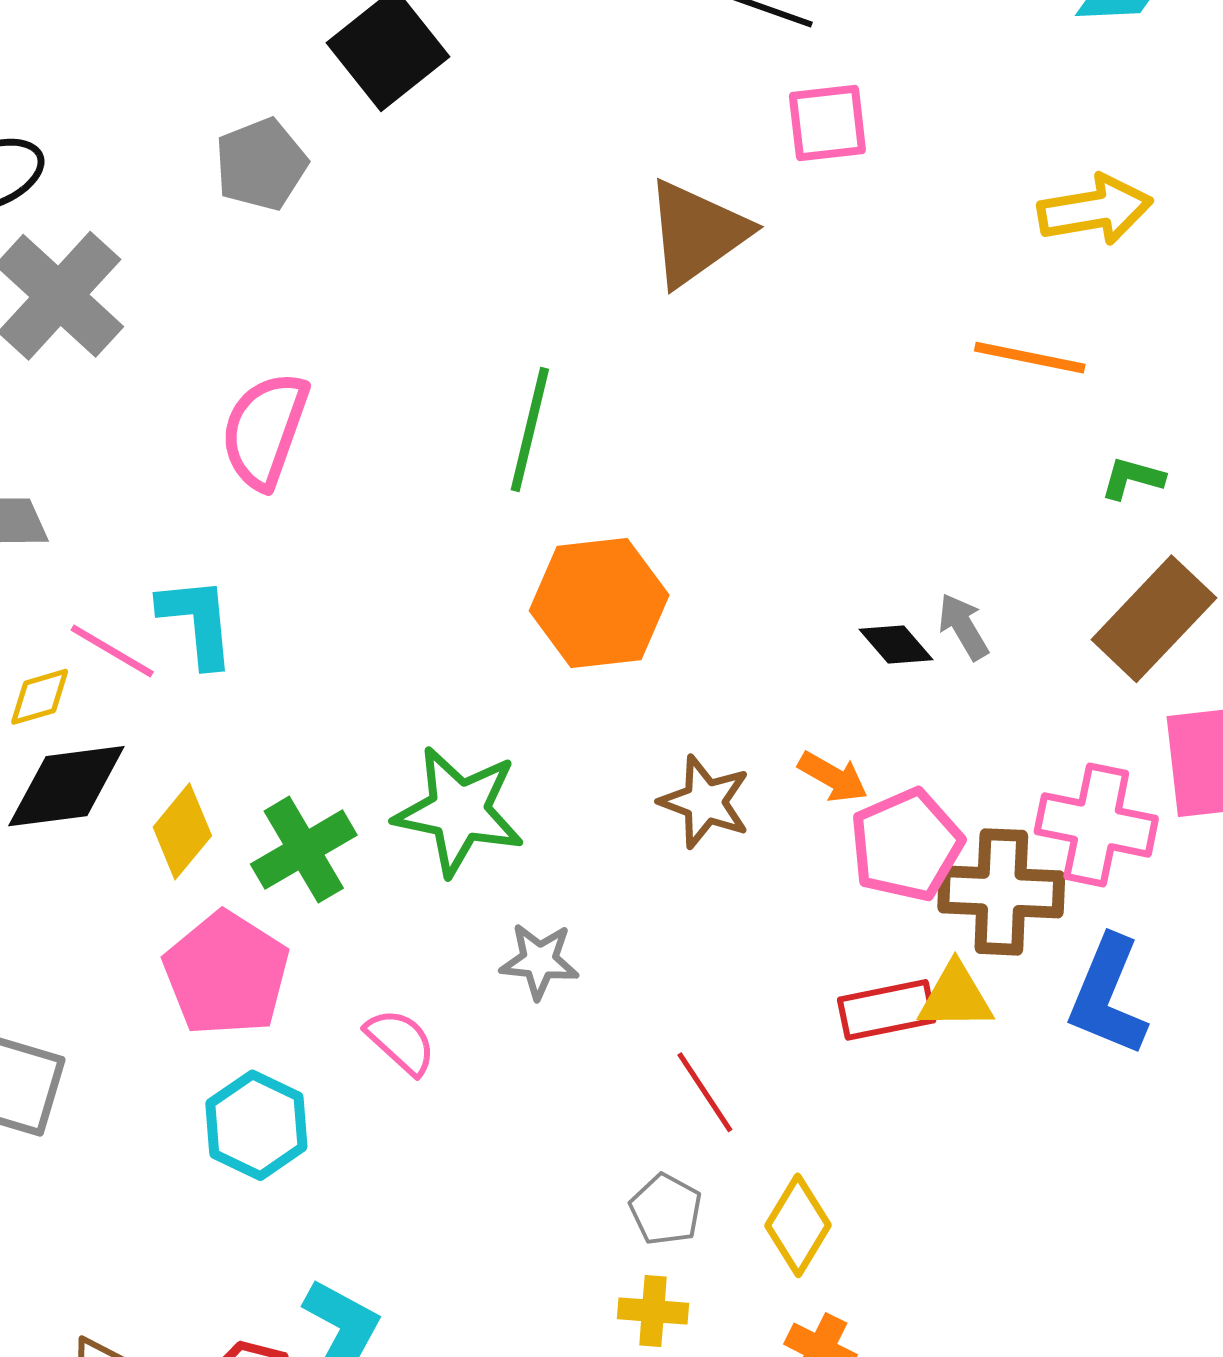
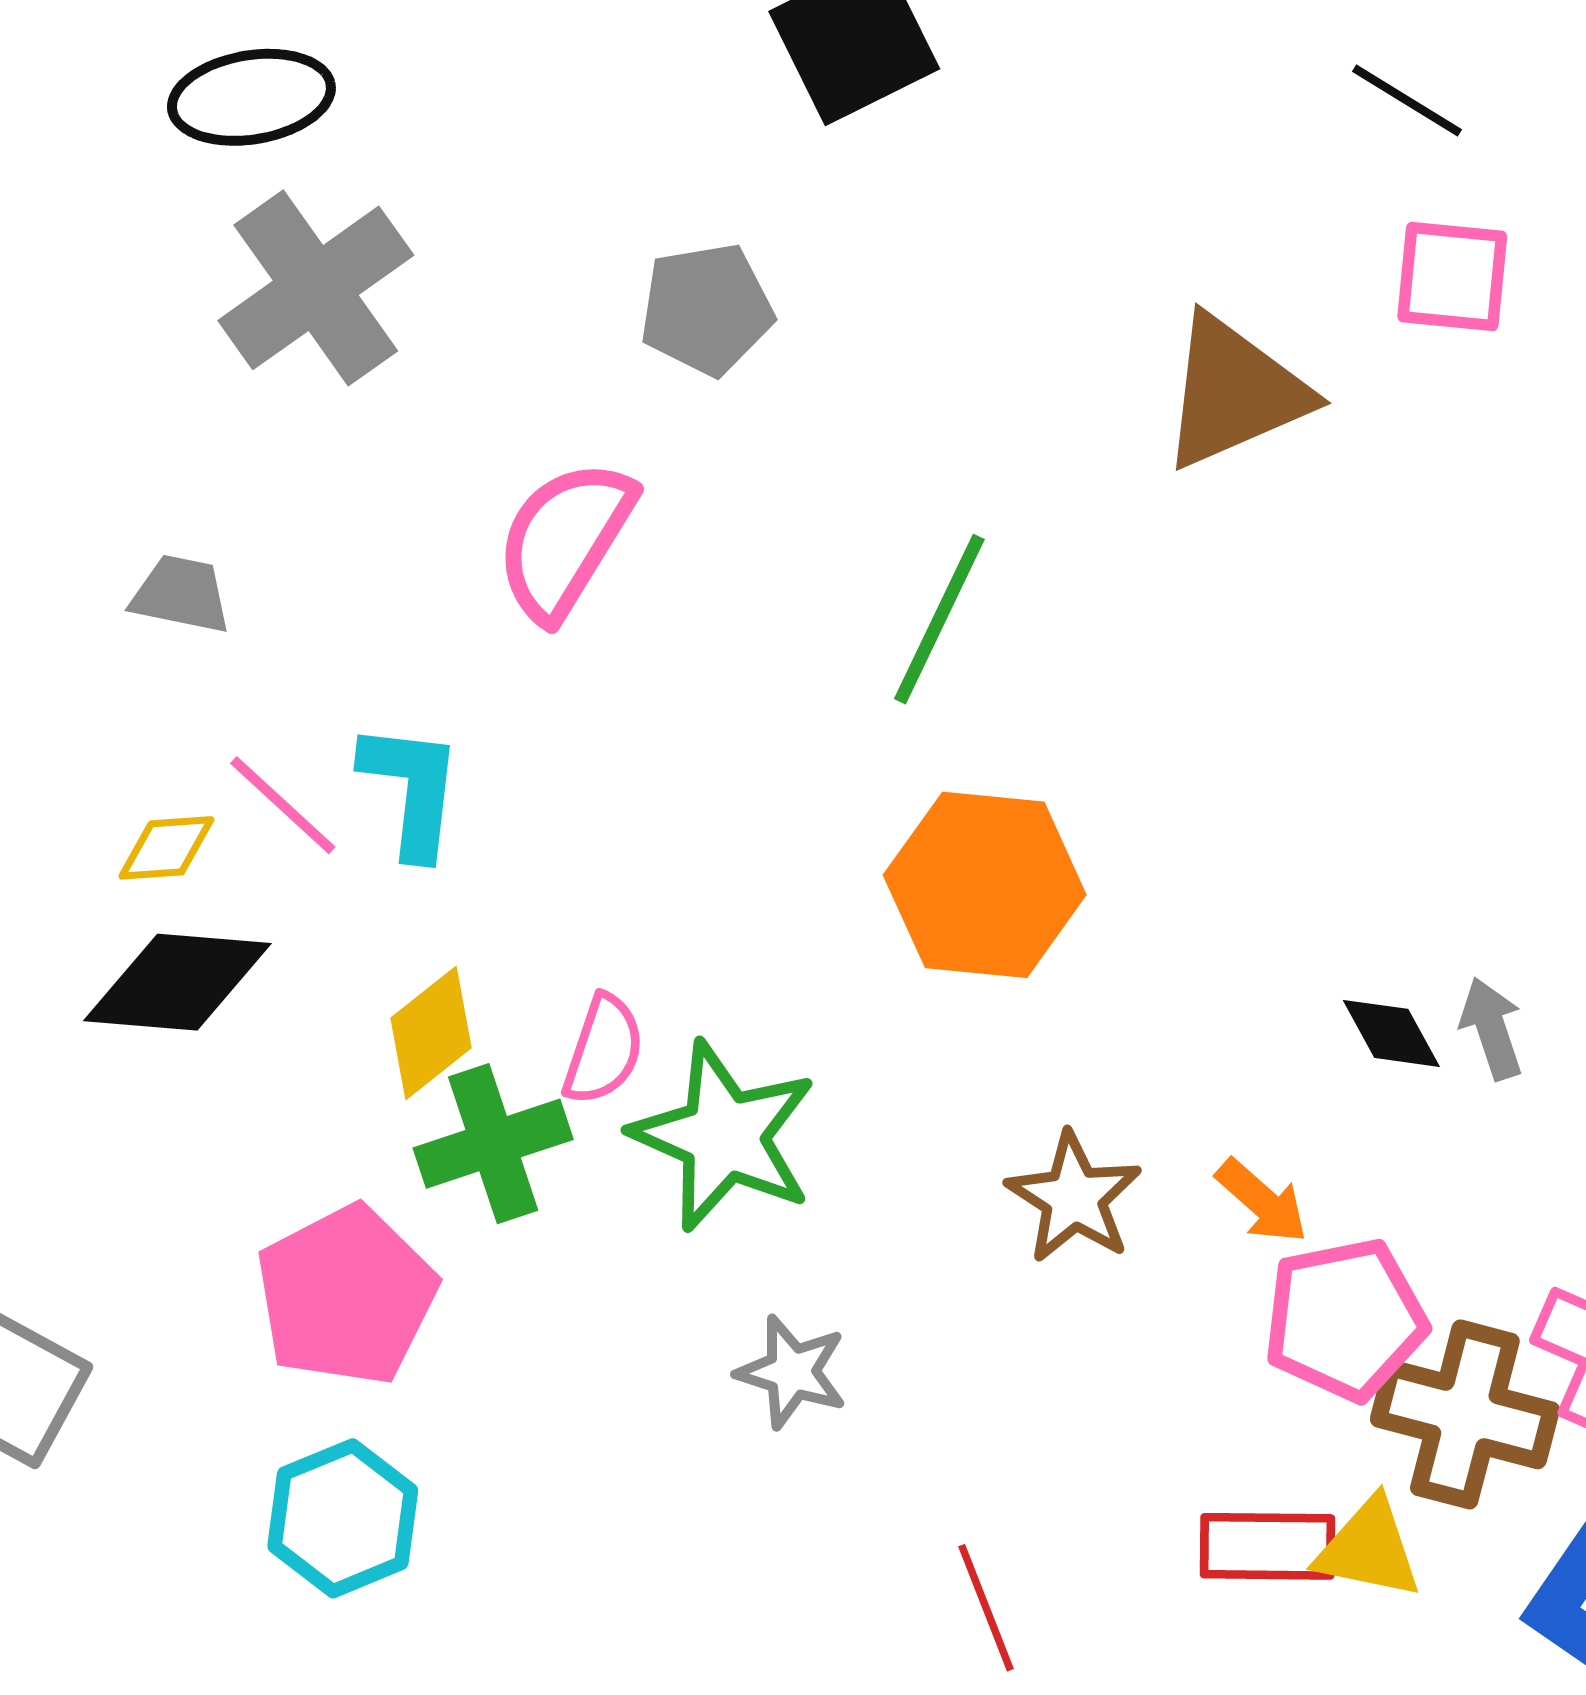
gray pentagon: (261, 164) -> (707, 309), moved
yellow diamond: (182, 831) -> (431, 1033), moved
pink semicircle: (401, 1042) -> (604, 1050), moved, turned 54

